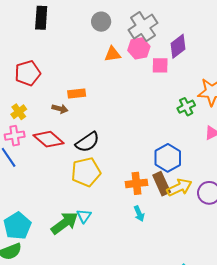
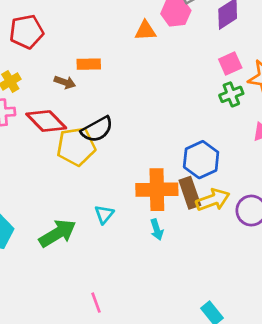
orange triangle: (113, 54) -> (145, 31), moved
pink square: (160, 65) -> (230, 64), moved, turned -30
yellow pentagon: (86, 172) -> (76, 146), moved
orange cross: (137, 183) -> (157, 190), size x1.4
cyan triangle: (84, 216) -> (104, 214), moved

